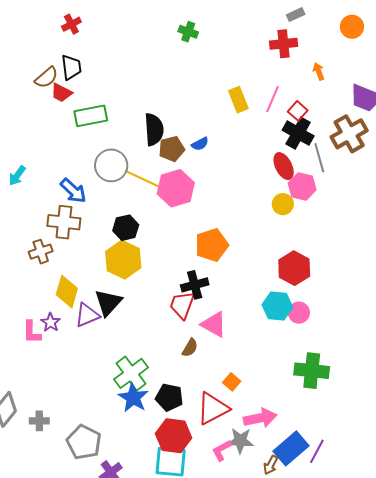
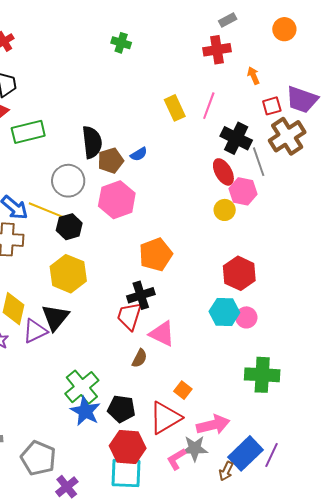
red square: (298, 111) -> (272, 106), moved, turned 36
gray circle: (111, 165) -> (68, 181), moved
yellow line: (142, 179) -> (47, 210), moved
black hexagon: (126, 228) -> (69, 227), moved

